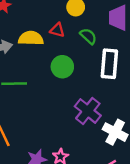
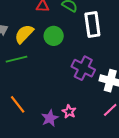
yellow semicircle: (31, 38) -> (24, 34), moved, turned -35

